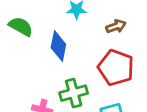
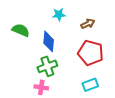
green cross: (74, 93) -> (47, 66), moved

